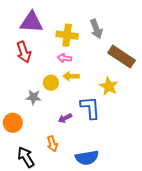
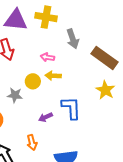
gray arrow: (96, 29) -> (73, 39), moved
yellow cross: (67, 35) -> (46, 17), moved
yellow star: (109, 86) -> (105, 90), moved

